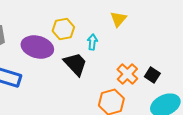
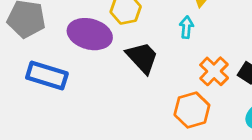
cyan arrow: (92, 42) -> (186, 27), moved

